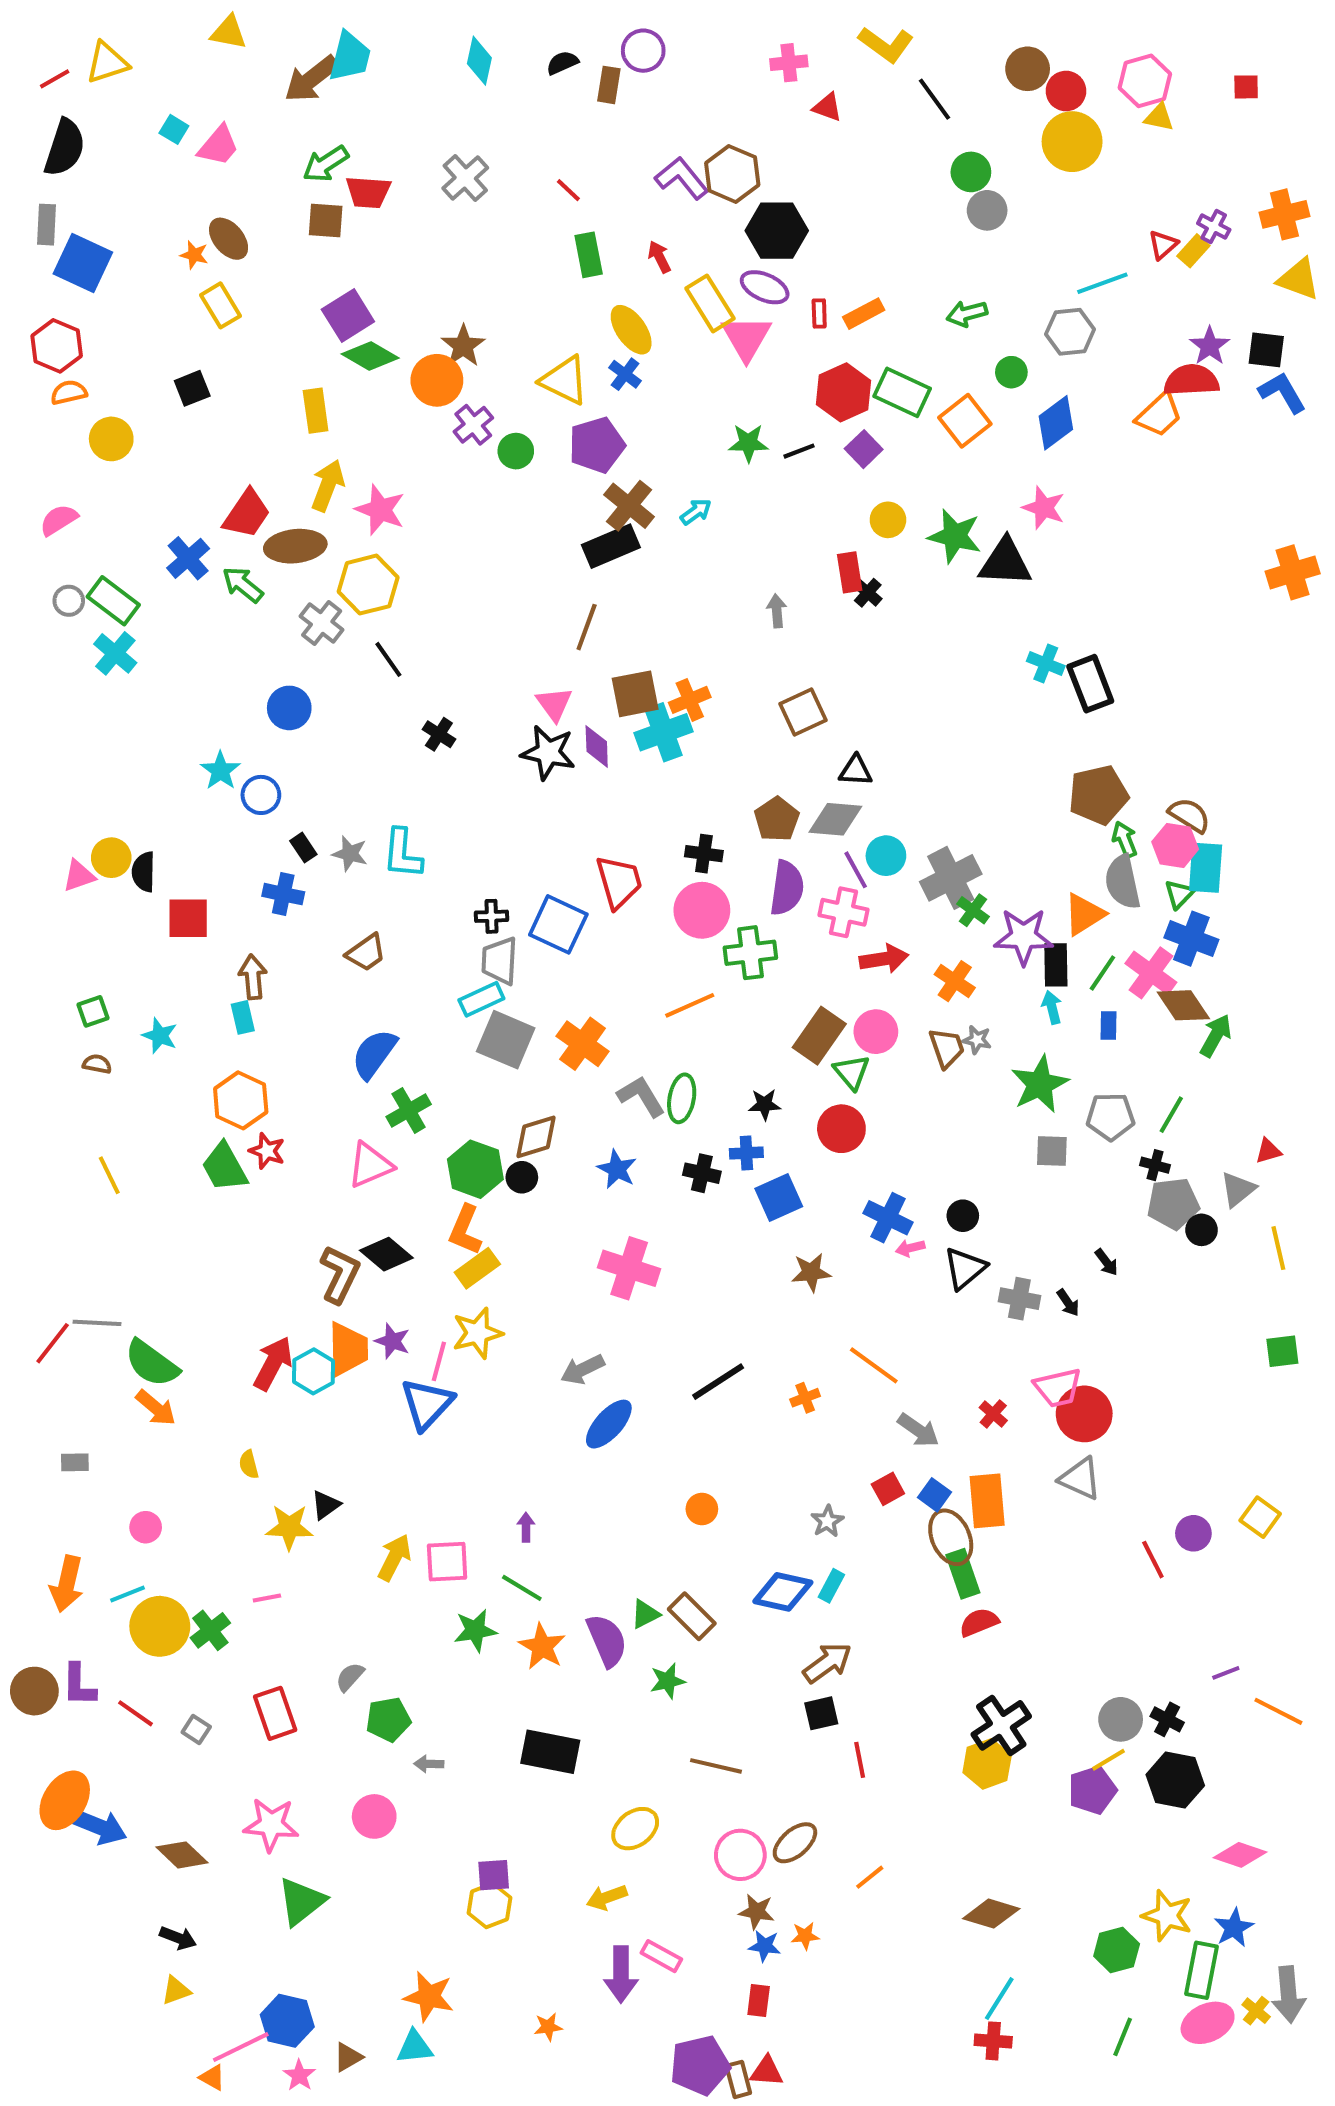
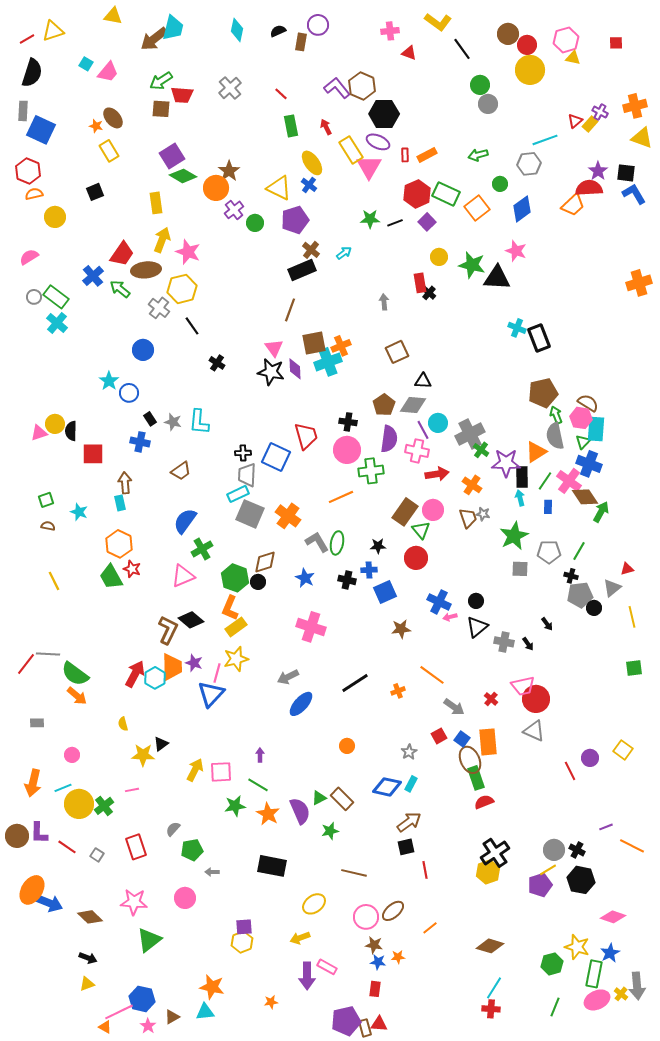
brown cross: (629, 506) -> (311, 250), size x0.7

